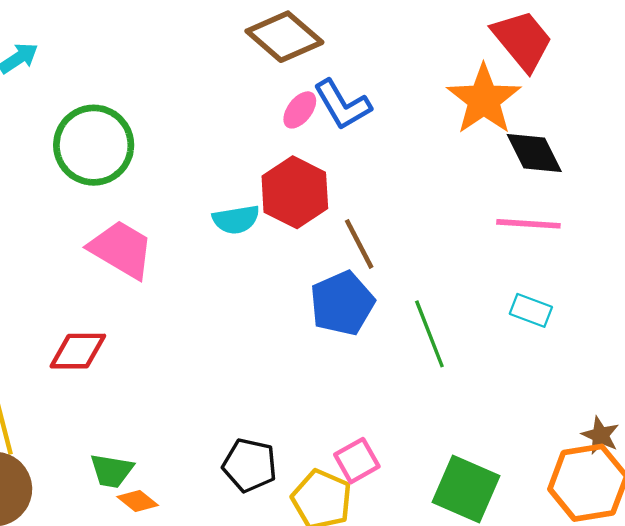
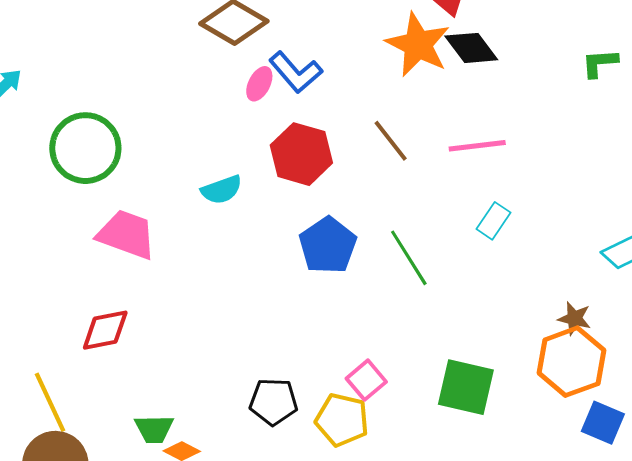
black diamond: (534, 153) -> (471, 48), moved
red hexagon: (295, 192) -> (301, 154), moved
brown line: (359, 244) -> (391, 141), moved
cyan rectangle: (531, 310) -> (493, 221), turned -66

